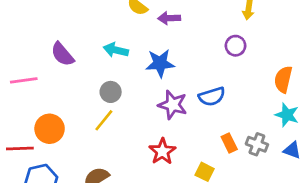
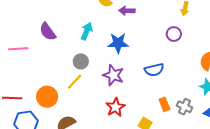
cyan arrow: (116, 50) -> (87, 31), turned 96
purple star: (173, 105) -> (113, 75), moved
orange circle: (50, 129) -> (47, 97), moved

